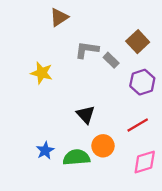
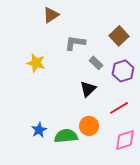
gray rectangle: (111, 60) -> (96, 63), moved
black triangle: (86, 115) -> (88, 89), moved, turned 30

